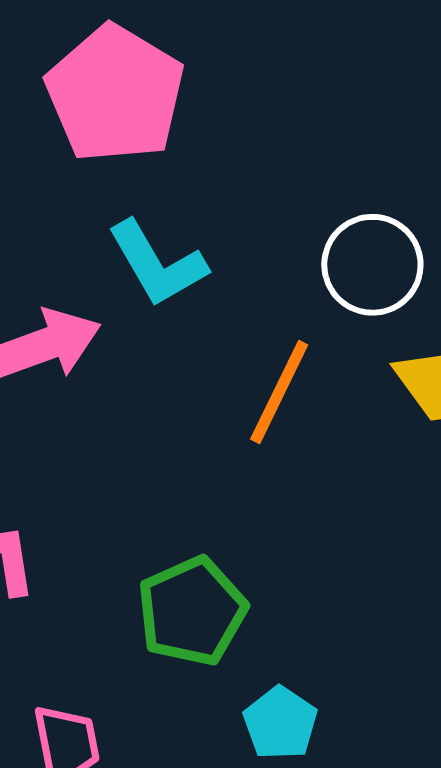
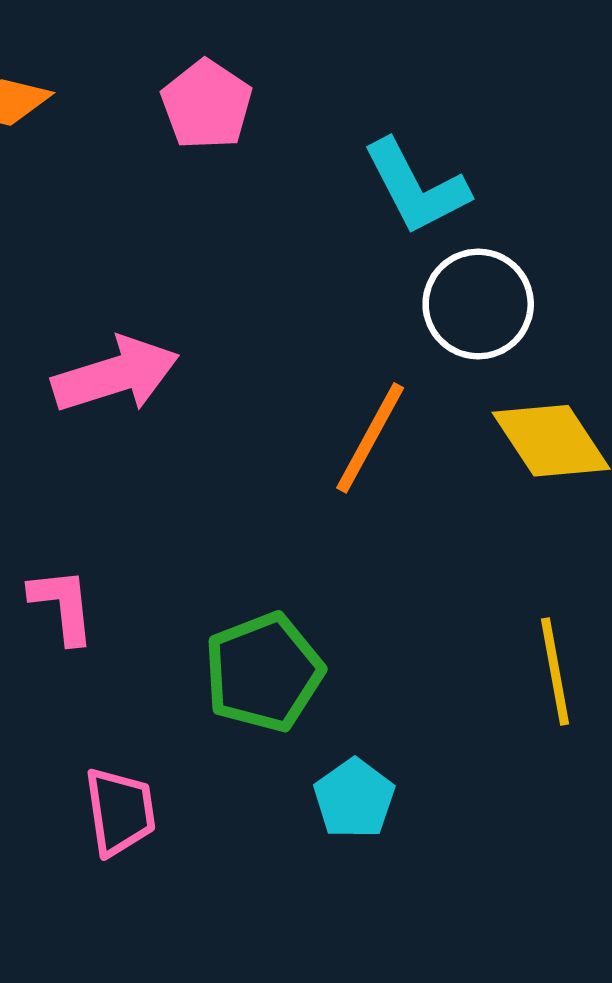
pink pentagon: (115, 94) -> (207, 105), size x0.6
cyan L-shape: (157, 264) -> (416, 187), moved

